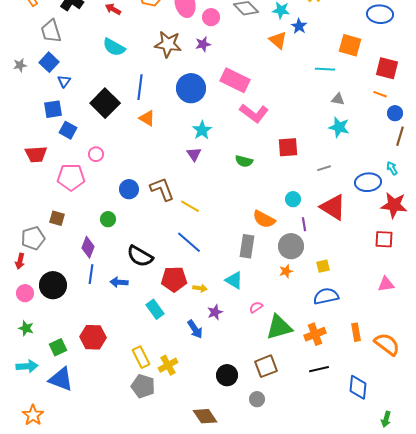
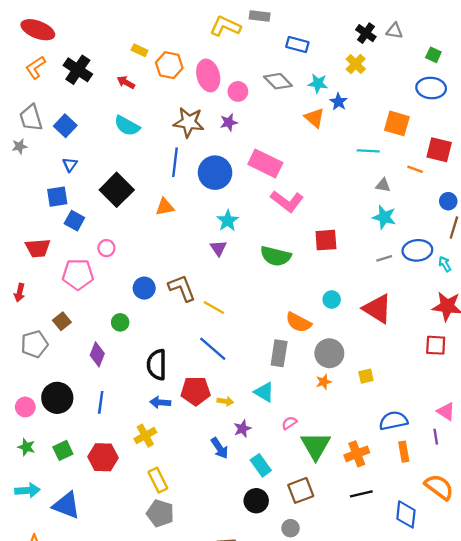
gray trapezoid: (51, 31) -> (31, 118), moved
blue square: (49, 62) -> (65, 126), moved
blue line: (140, 87) -> (175, 162), moved
orange line: (380, 94) -> (415, 169), moved
orange triangle: (147, 118) -> (165, 207), turned -42
green semicircle: (244, 161) -> (276, 256), size x1.5
gray line: (324, 168) -> (384, 258), moved
blue ellipse: (368, 182) -> (417, 250), moved
brown square: (57, 218) -> (62, 321), turned 35
purple line: (304, 224) -> (436, 437), moved
black semicircle: (140, 256) -> (157, 365), turned 60
red arrow: (20, 261) -> (20, 293), moved
blue line: (91, 274) -> (101, 402), moved
blue arrow: (119, 282) -> (160, 402), moved
pink triangle: (386, 284) -> (446, 412), moved, turned 42
blue semicircle: (326, 296) -> (393, 421), moved
cyan rectangle: (155, 309) -> (261, 465), moved
green triangle: (279, 327) -> (316, 446), turned -44
orange semicircle: (387, 344) -> (439, 487), moved
green square: (58, 347) -> (63, 450), moved
yellow cross: (168, 365) -> (145, 436), moved

